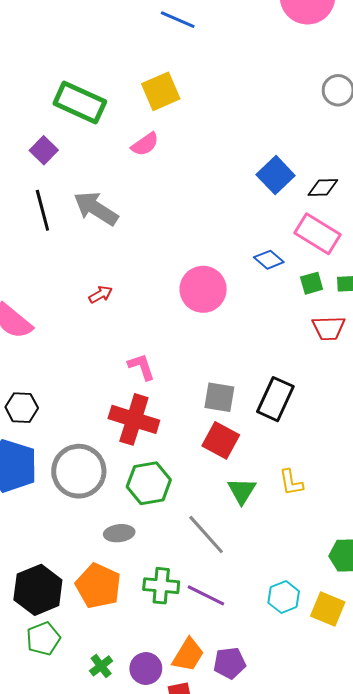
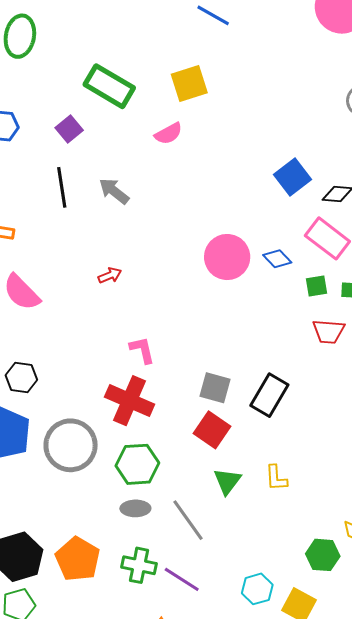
gray arrow: (96, 208) -> (114, 191), size x0.7
pink circle: (203, 289) -> (227, 257), moved
gray ellipse: (119, 533) -> (135, 508), moved

